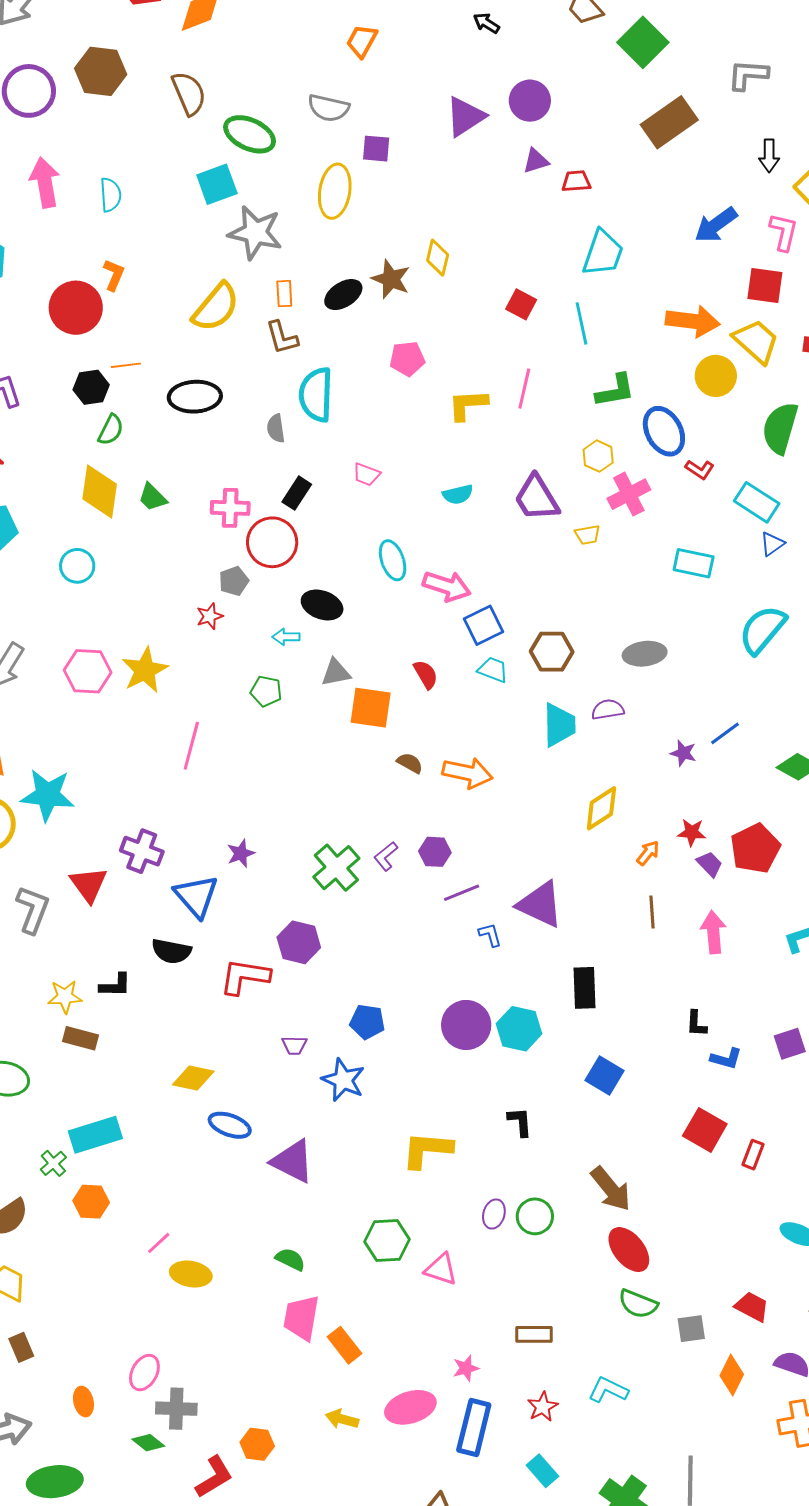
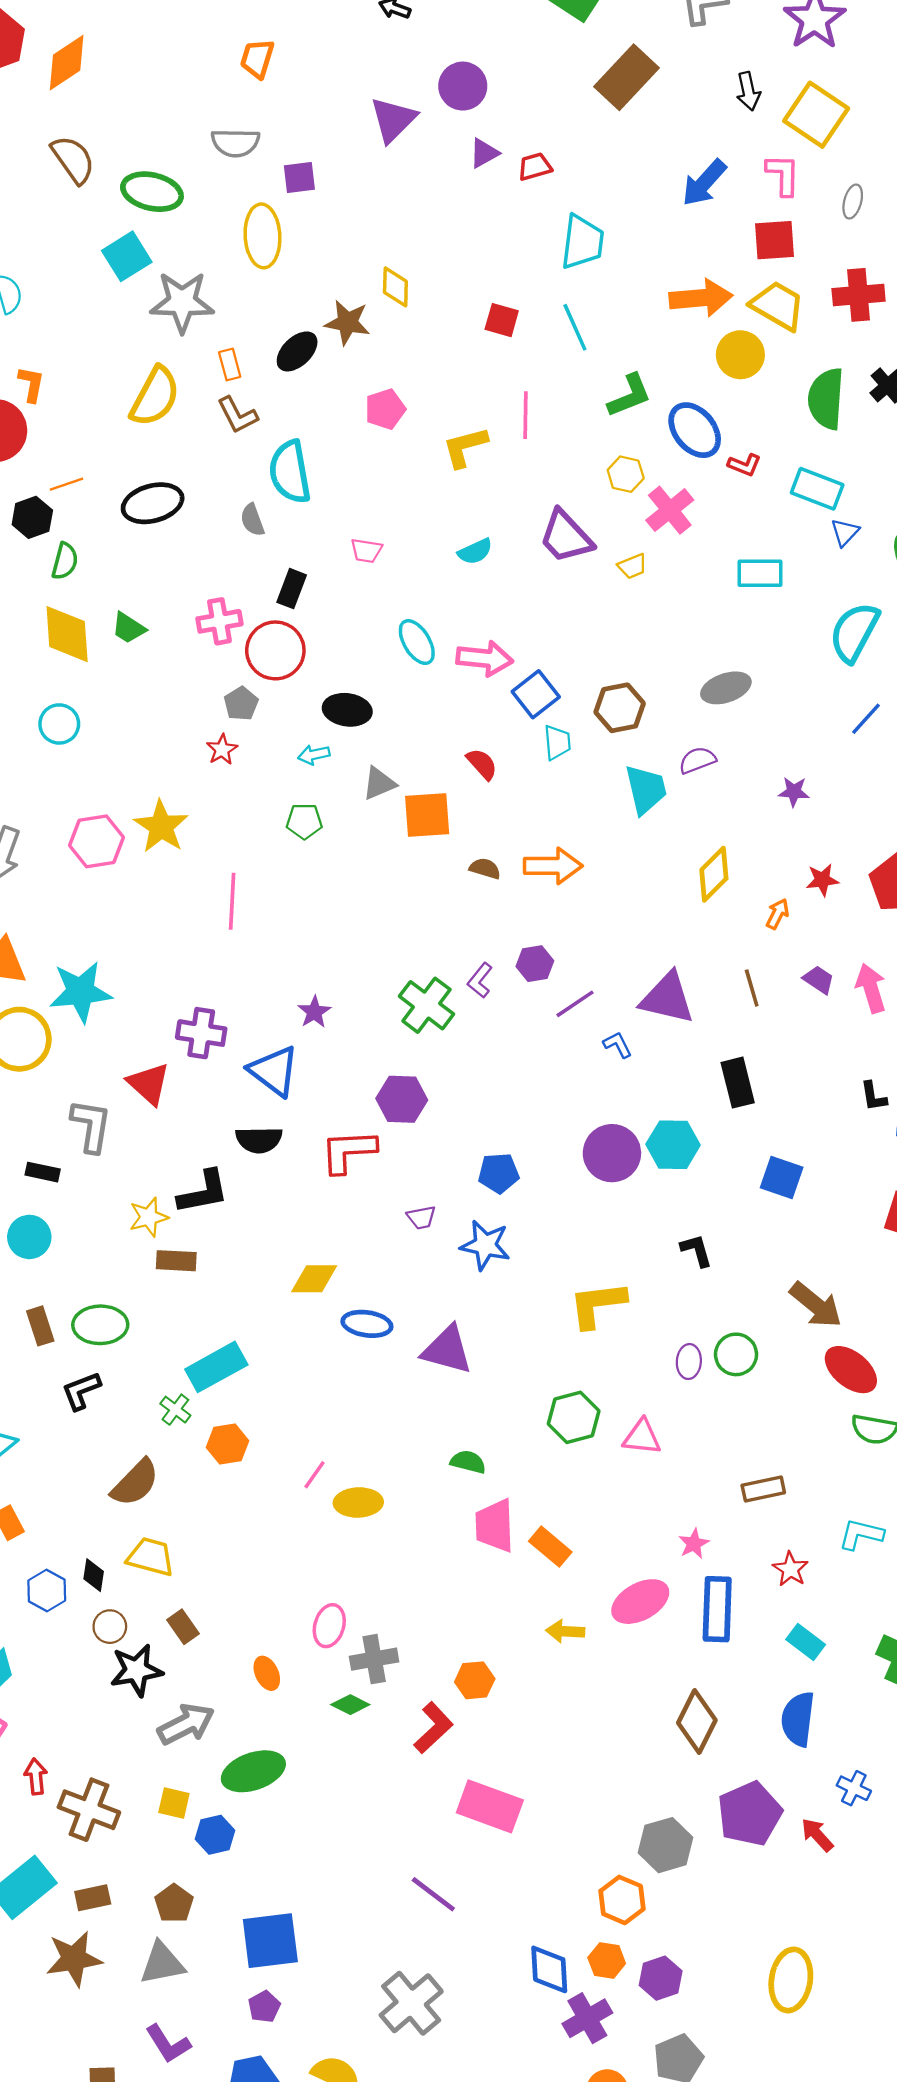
cyan trapezoid: (493, 670) -> (557, 742), turned 76
blue line: (725, 733) -> (866, 719), moved
purple trapezoid: (710, 864) -> (819, 980), moved
brown line: (652, 912) -> (752, 988), moved
black L-shape: (115, 985) -> (203, 1192), size x1.4

